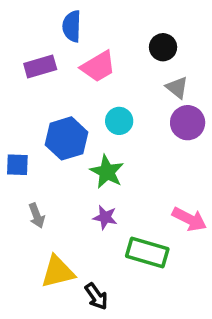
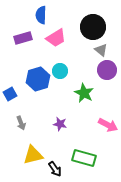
black circle: (163, 47) -> (93, 27), size x1.6
cyan circle: (119, 121) -> (60, 71), moved
blue square: (17, 165) -> (10, 94), turned -32
green star: (107, 172) -> (84, 93), moved
green rectangle: (147, 252) -> (84, 158), moved

